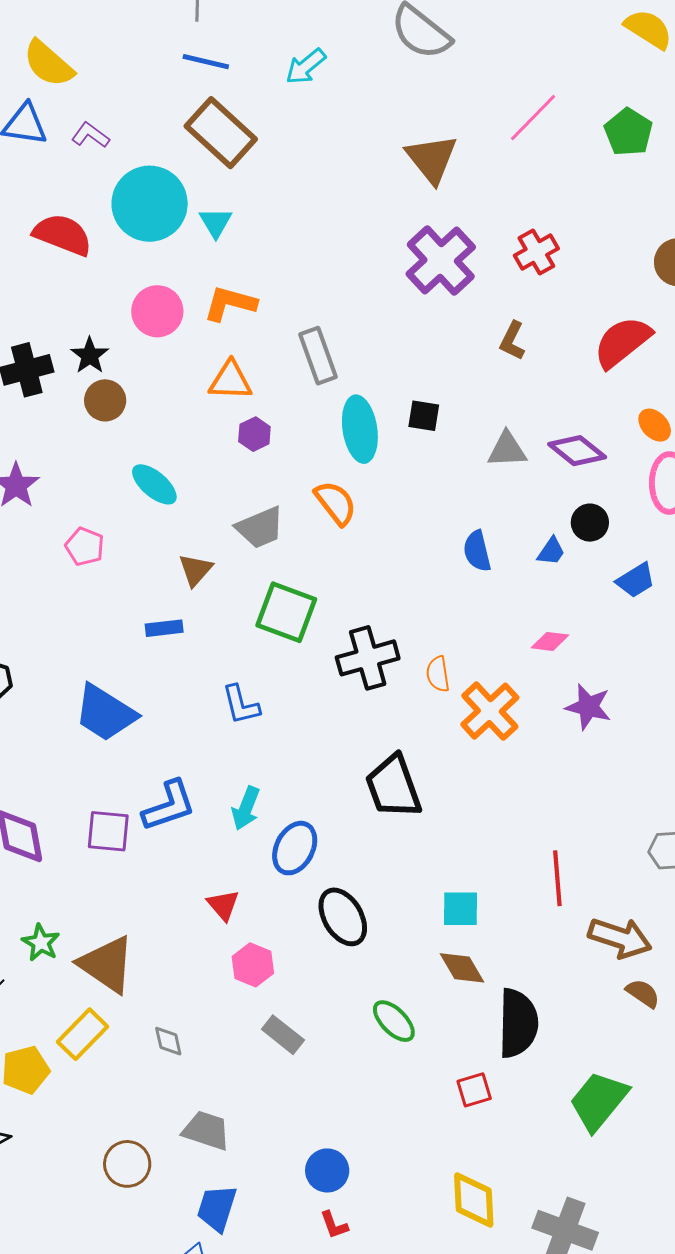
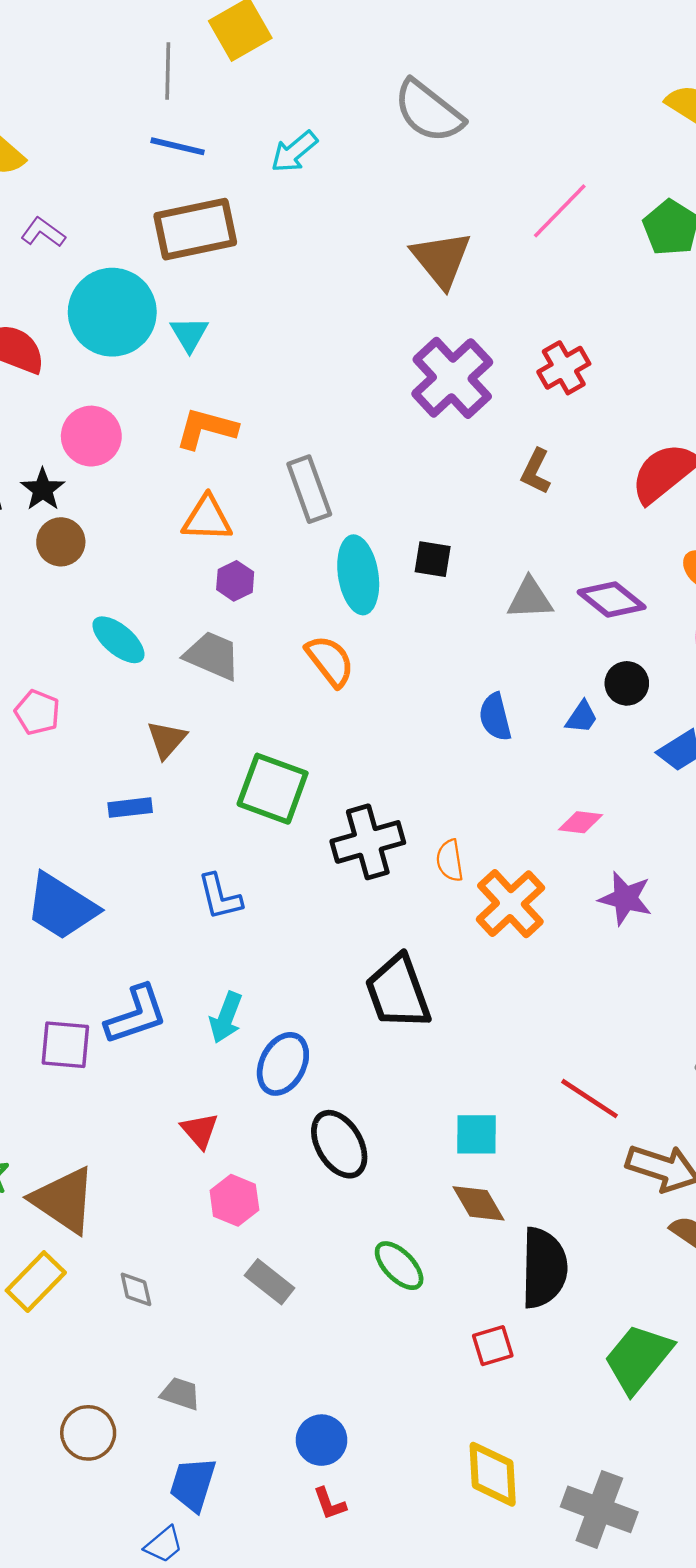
brown rectangle: (221, 133) -> (195, 229), turned -54
pink circle: (157, 311) -> (91, 436), moved
gray trapezoid: (260, 528) -> (212, 656), moved, turned -134
red line: (557, 878) -> (590, 1099), turned -52
gray trapezoid: (206, 1130) -> (180, 1394), size x0.7

